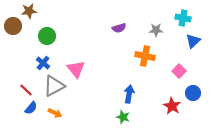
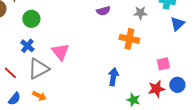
pink square: (179, 71) -> (163, 64), moved, turned 32
blue circle: (193, 93) -> (177, 85), moved
red star: (172, 106) -> (156, 89), turned 30
blue semicircle: (31, 108) -> (14, 99), moved
green star: (123, 117) -> (133, 100), moved

